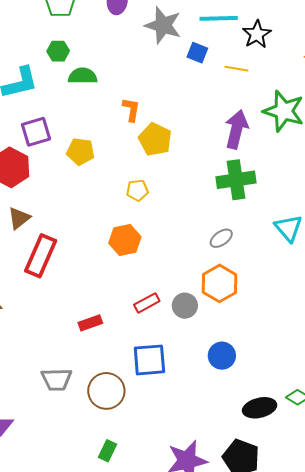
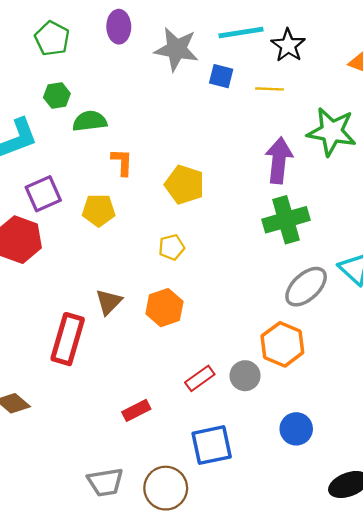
orange L-shape: (131, 110) -> (122, 162), moved
brown triangle: (19, 218) -> (109, 302), moved
gray ellipse: (221, 238) -> (306, 287), moved, size x1.6

